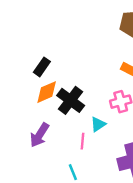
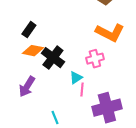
orange diamond: (47, 92) -> (33, 51), turned 35
pink line: (82, 141) -> (82, 90), moved

